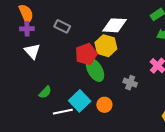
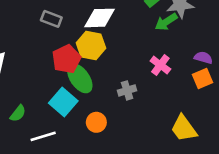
gray rectangle: (62, 26) -> (51, 19), moved
gray cross: (130, 83) -> (127, 90), turned -32
cyan square: (80, 101) -> (63, 102), moved

